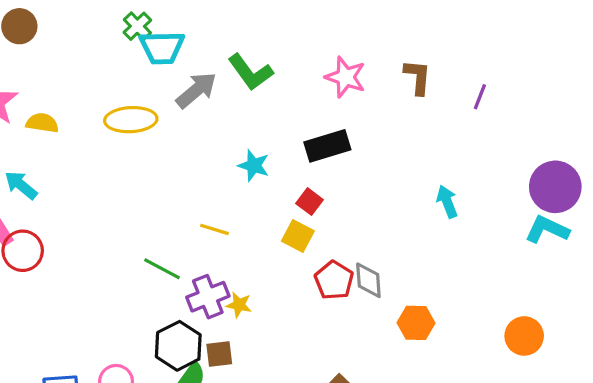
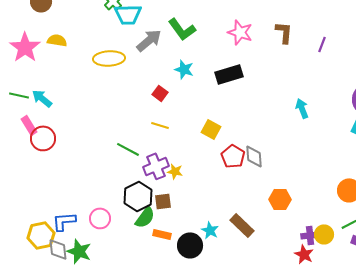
yellow semicircle: (42, 123) -> (57, 40), moved
cyan star: (254, 166) -> (184, 69), moved
red square: (309, 202) -> (160, 93), moved
orange hexagon: (416, 323) -> (280, 199), moved

